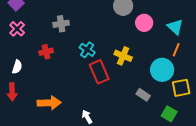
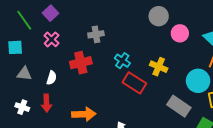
red cross: (46, 52) -> (81, 63), size x1.5
red rectangle: (99, 72) -> (134, 83), turned -35
gray rectangle: (143, 95) -> (179, 106), size x1.6

